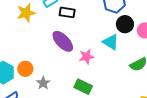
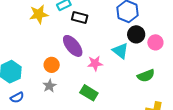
orange circle: (25, 69) -> (52, 65), moved

